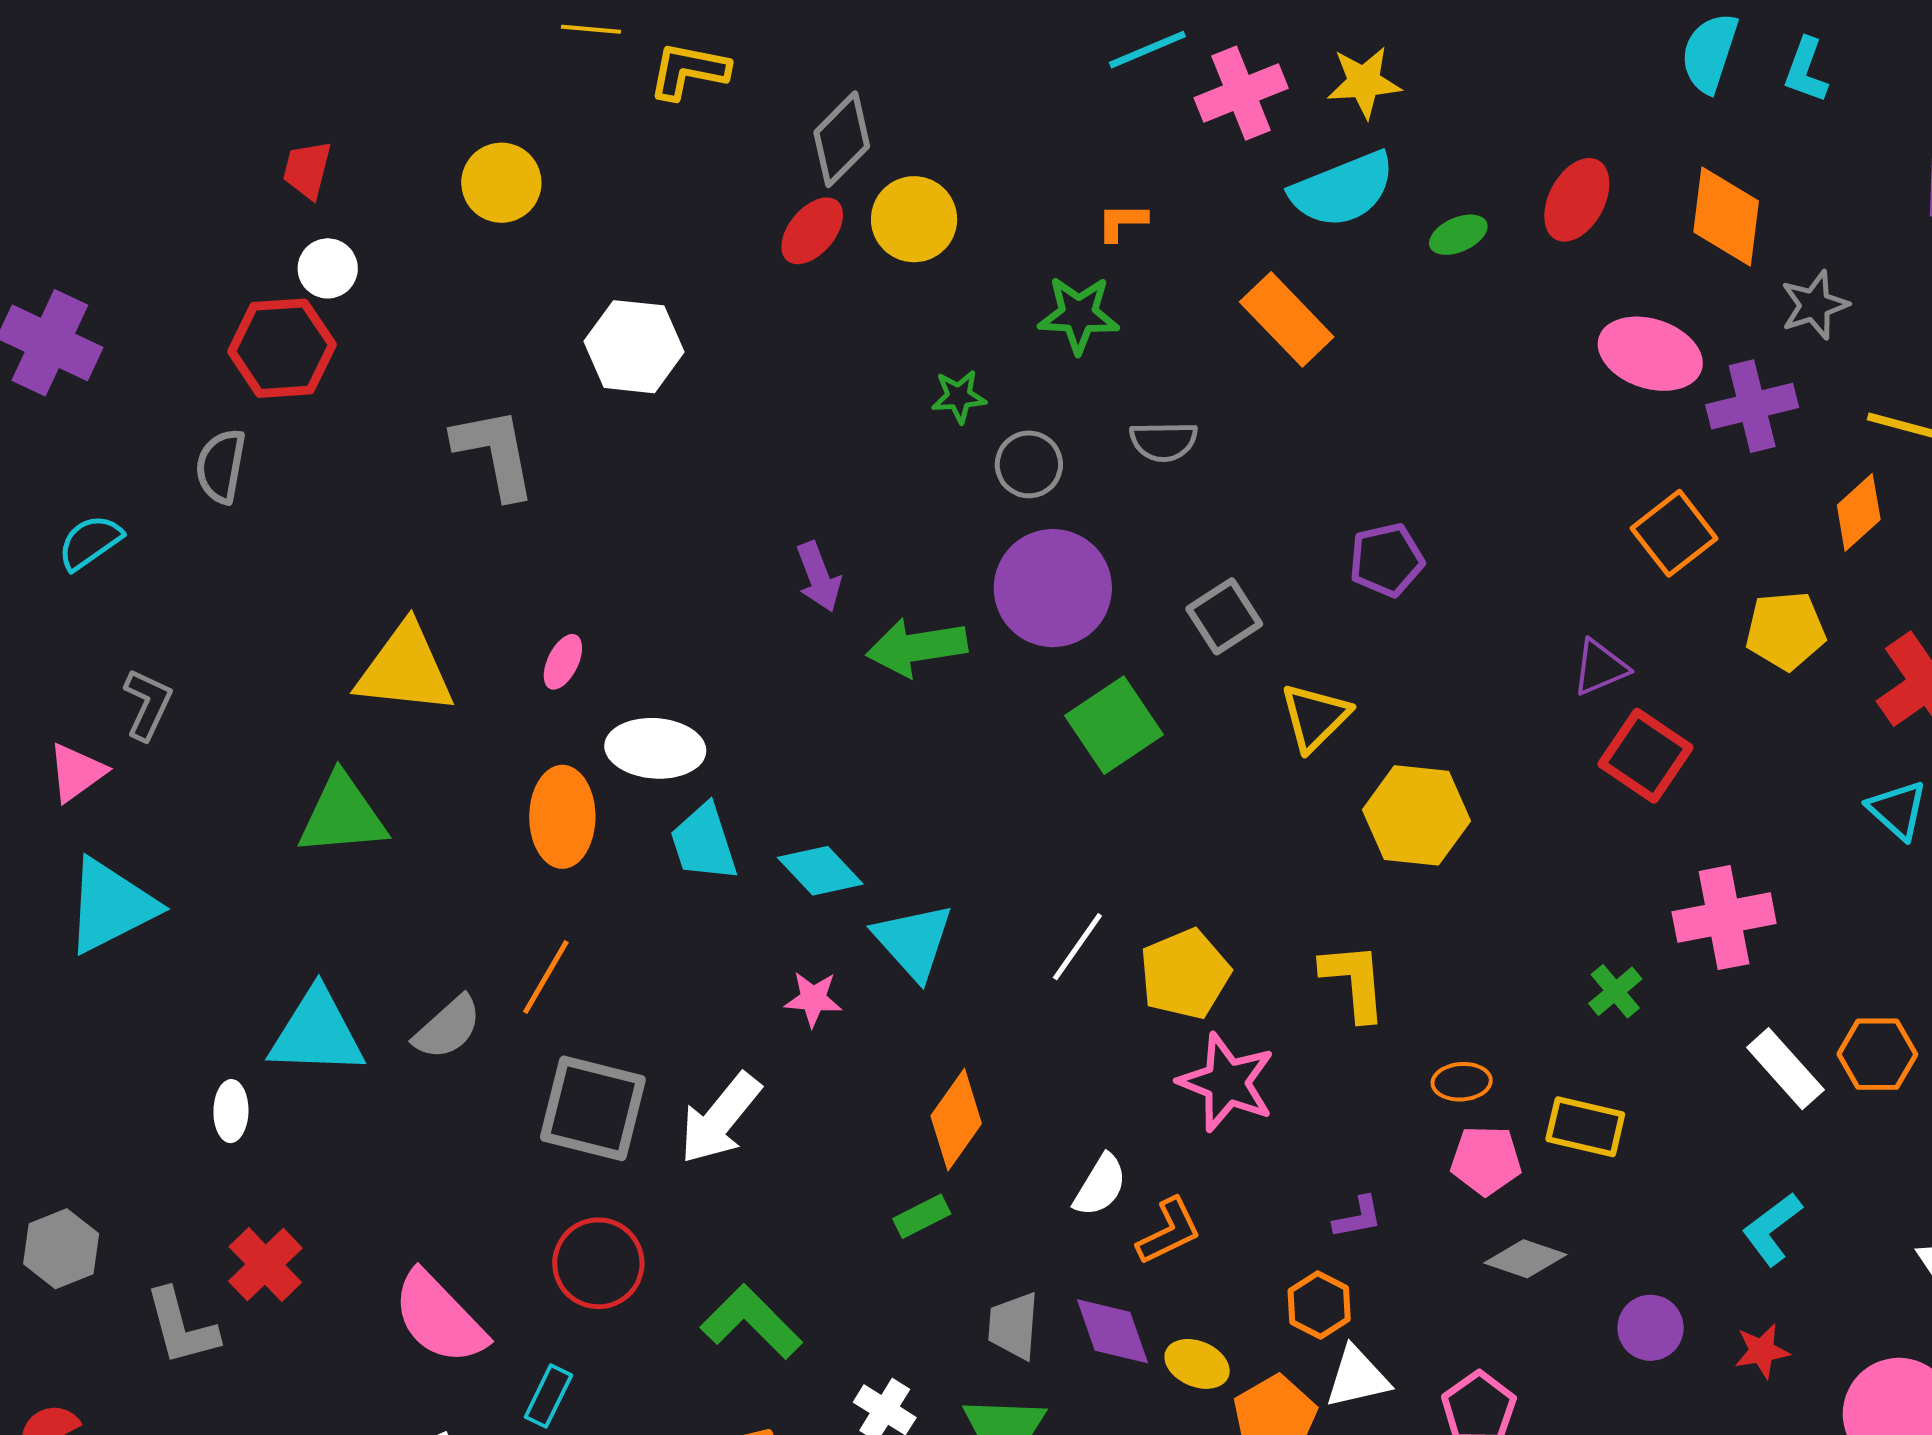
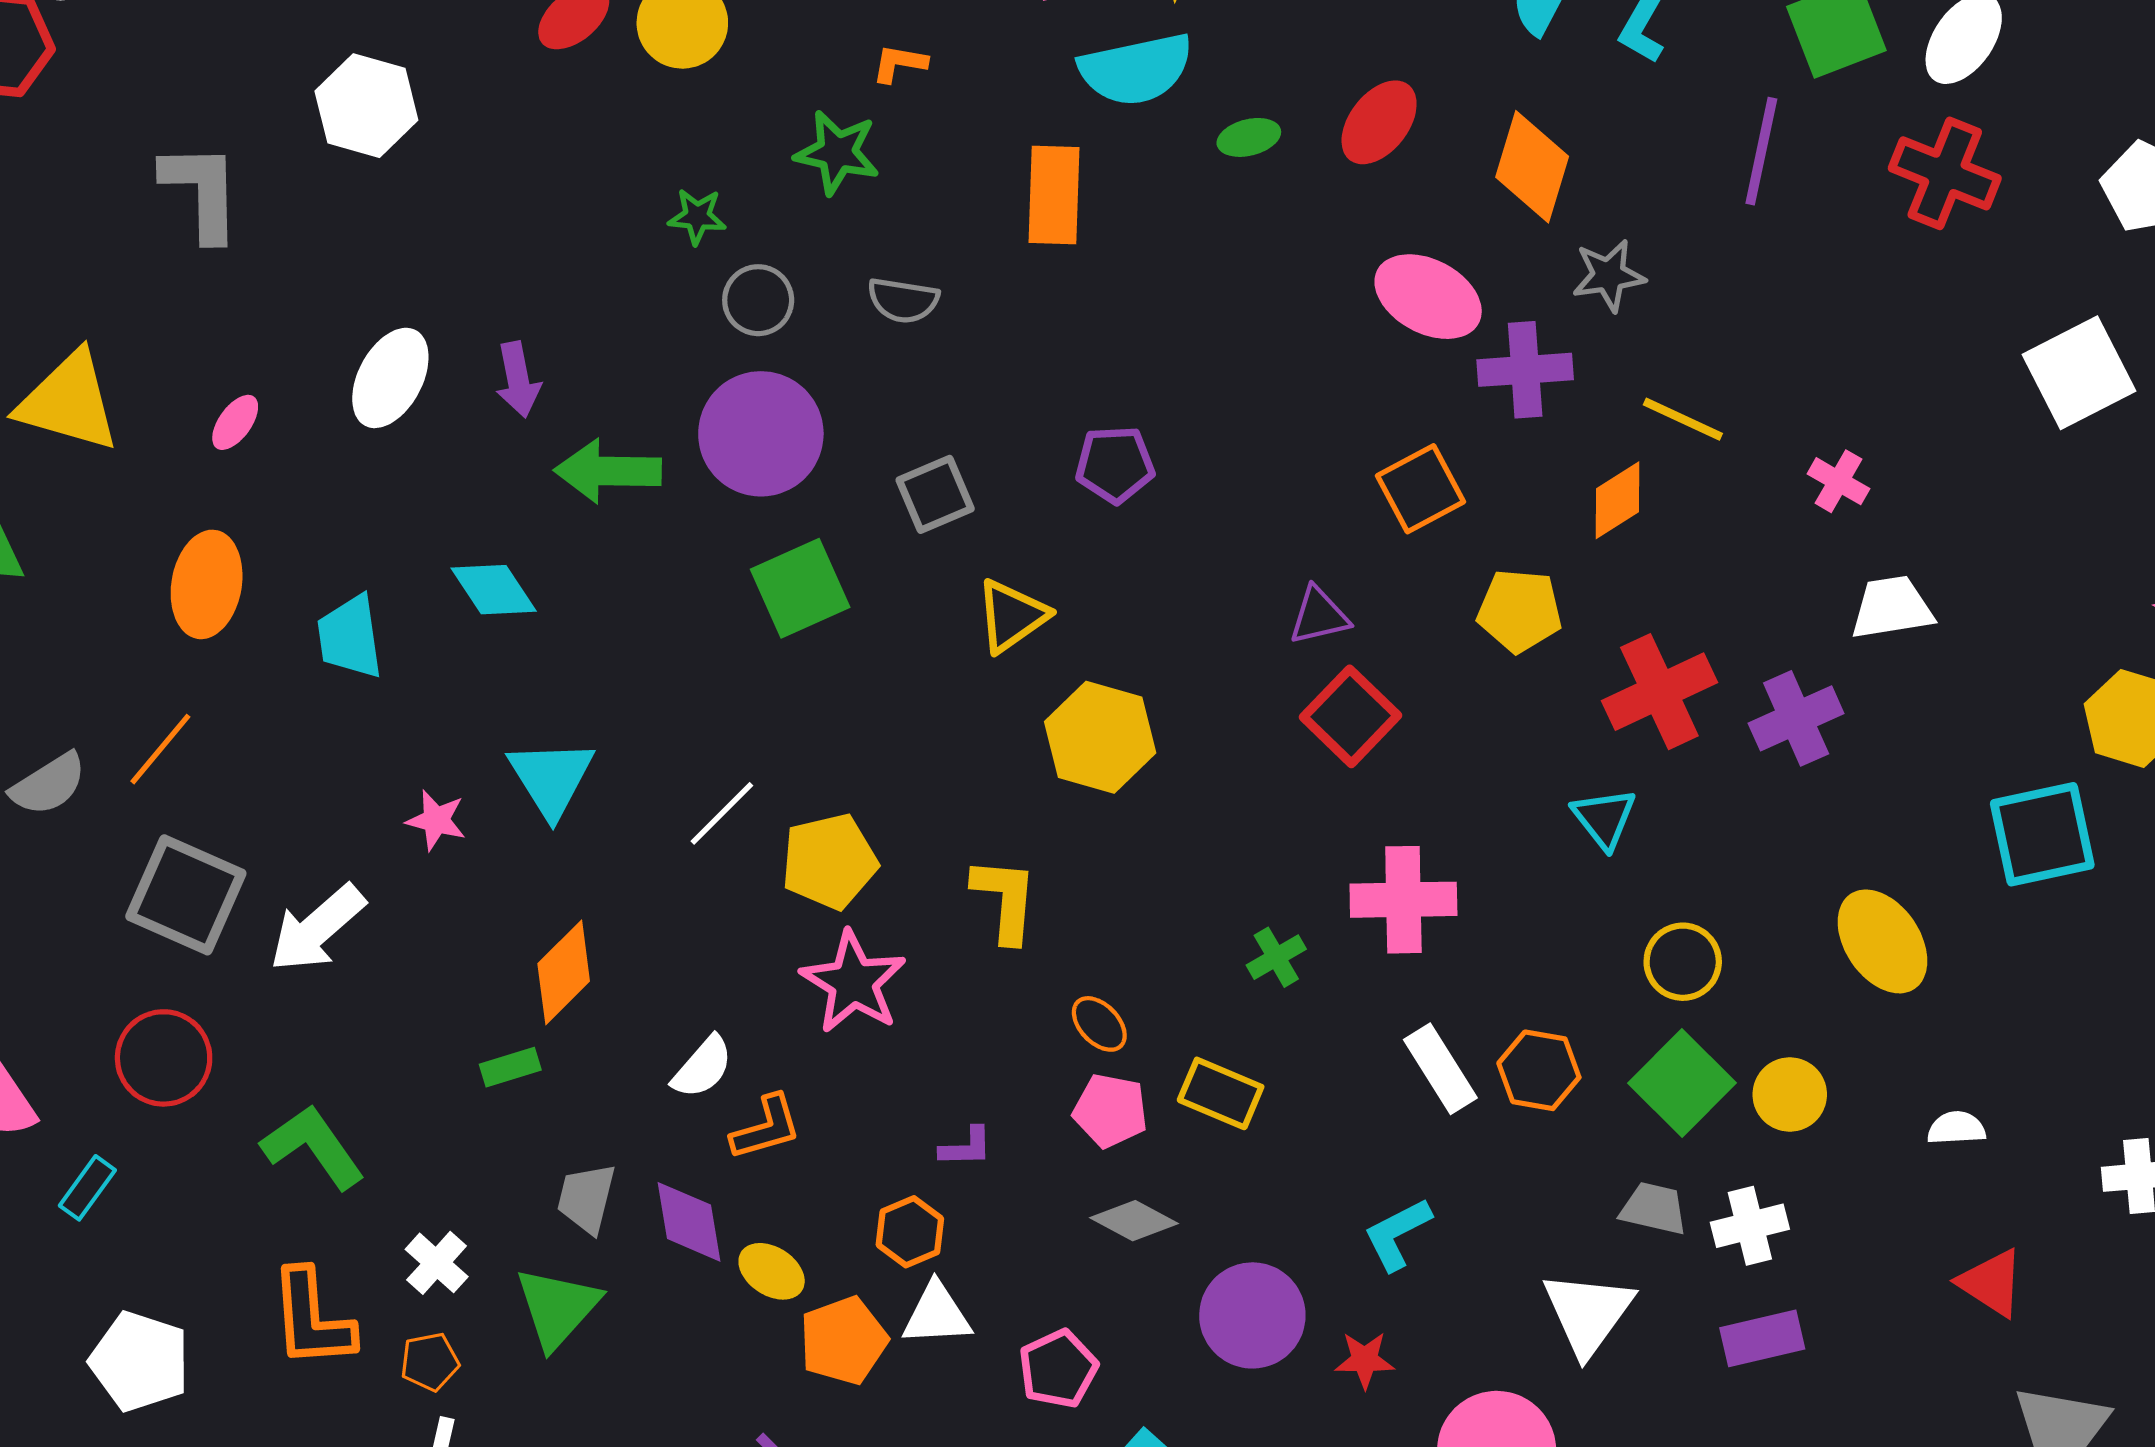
orange rectangle: (1287, 319) -> (1054, 195), turned 36
white ellipse: (655, 748) -> (390, 378), moved, turned -76
cyan diamond: (820, 871) -> (494, 590), moved
orange ellipse: (1462, 1082) -> (1099, 1024), turned 40
purple circle: (1651, 1328) -> (1252, 1315), size x1.5

